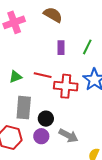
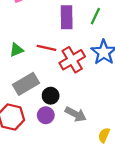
purple rectangle: (61, 48) -> (67, 17), size x1.5
red cross: (66, 86) -> (72, 60), turned -35
gray rectangle: (24, 108) -> (26, 84), turned 55

